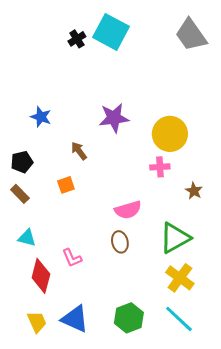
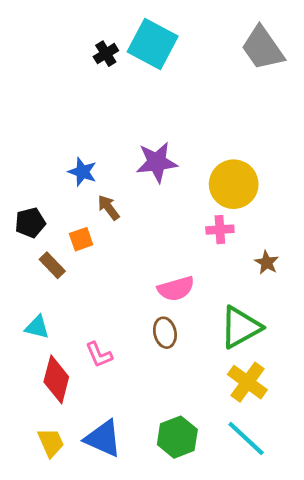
blue star: (41, 117) -> (82, 172), moved
orange square: (66, 185) -> (81, 239), moved
brown rectangle: (20, 194) -> (52, 265), moved

